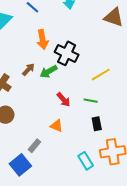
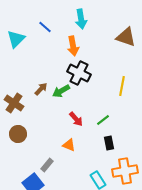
orange arrow: (42, 39) -> (73, 46), moved
yellow line: (101, 75) -> (122, 86), moved, turned -48
green line: (91, 101) -> (103, 120), turned -48

